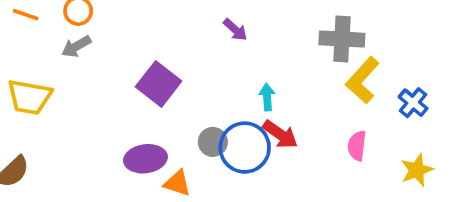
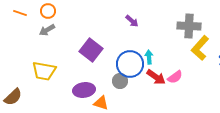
yellow trapezoid: (29, 97) -> (44, 71), moved
pink semicircle: (357, 146) -> (175, 77), moved, turned -133
blue circle: (245, 148) -> (130, 64), moved

